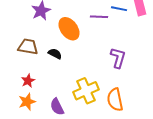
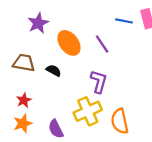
purple line: (99, 17) -> (102, 44), moved, turned 54
purple L-shape: (118, 58) -> (99, 82), moved

